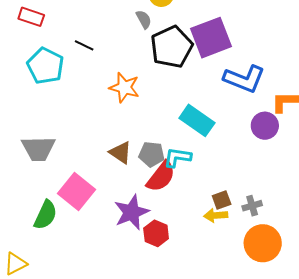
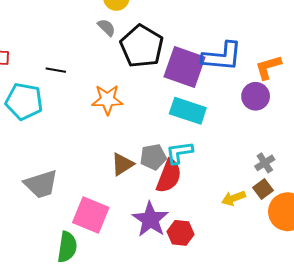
purple square: (211, 38) -> (184, 67), moved, turned -33
brown triangle: (121, 153) -> (122, 164), turned -50
brown square: (222, 200) -> (263, 189), moved
gray cross: (252, 206) -> (265, 163), moved

